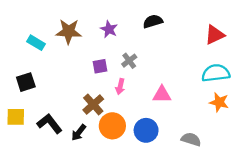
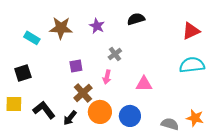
purple square: (100, 66) -> (76, 66), moved
orange star: (219, 102) -> (195, 118), moved

